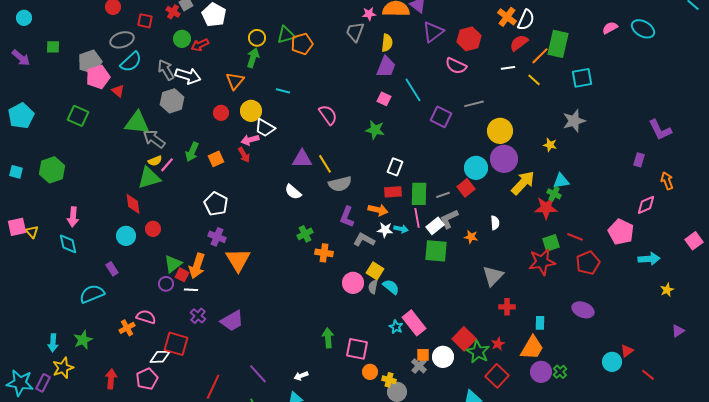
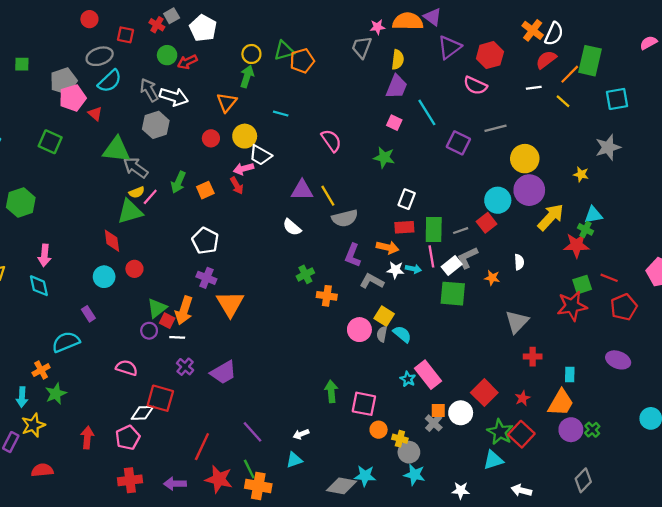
orange cross: (127, 328) -> (41, 370), moved
green star: (478, 352) -> (500, 432), moved

